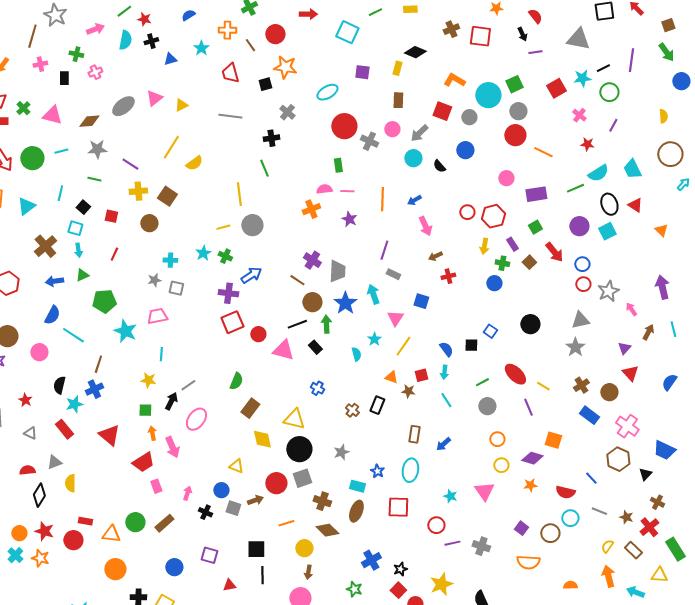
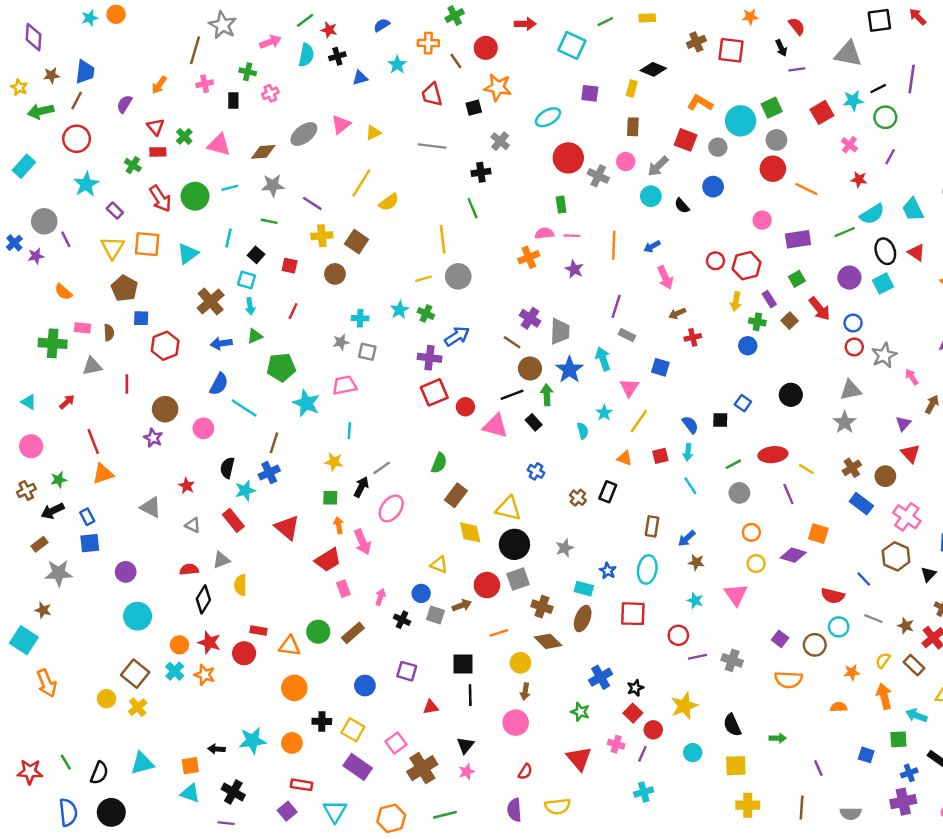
red ellipse: (515, 374) -> (773, 455), turned -50
brown star: (408, 391) -> (696, 562), moved
orange star: (530, 485) -> (852, 672), moved

